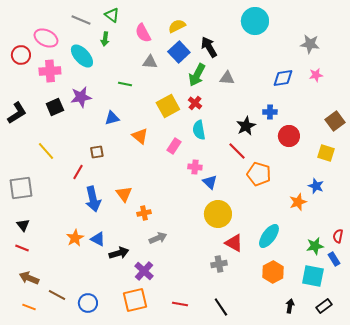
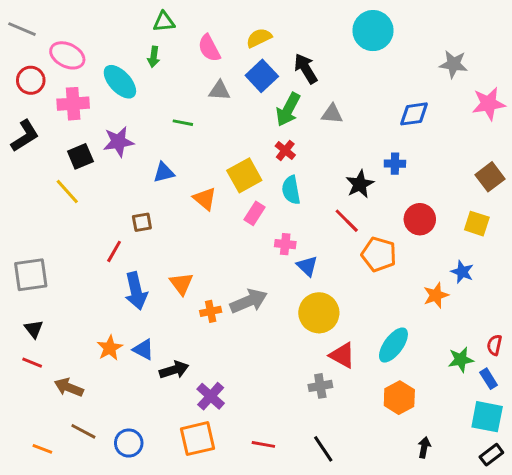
green triangle: (112, 15) -> (164, 22), turned -42
gray line: (81, 20) -> (22, 29), moved
pink star: (316, 75) -> (489, 104), moved, size x1.6
yellow square: (168, 106) -> (244, 175), moved
black L-shape: (17, 113) -> (25, 136), moved
red circle: (289, 136) -> (420, 219), moved
yellow line: (46, 151) -> (67, 191), moved
gray arrow: (158, 238) -> (249, 301), moved, size x1.4
cyan square: (313, 276) -> (487, 417), moved
brown arrow: (29, 278) -> (69, 387), moved
black rectangle: (324, 306) -> (491, 455), moved

